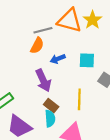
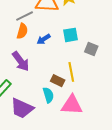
purple arrow: (43, 80) -> (21, 61), moved
brown rectangle: (51, 106) -> (58, 81), moved

